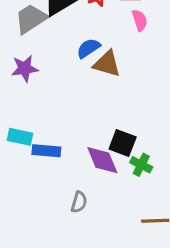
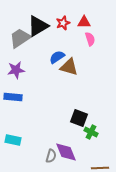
cyan rectangle: (20, 137) -> (13, 140), moved
blue rectangle: (46, 151) -> (13, 97), moved
purple diamond: (102, 160) -> (66, 152), moved

